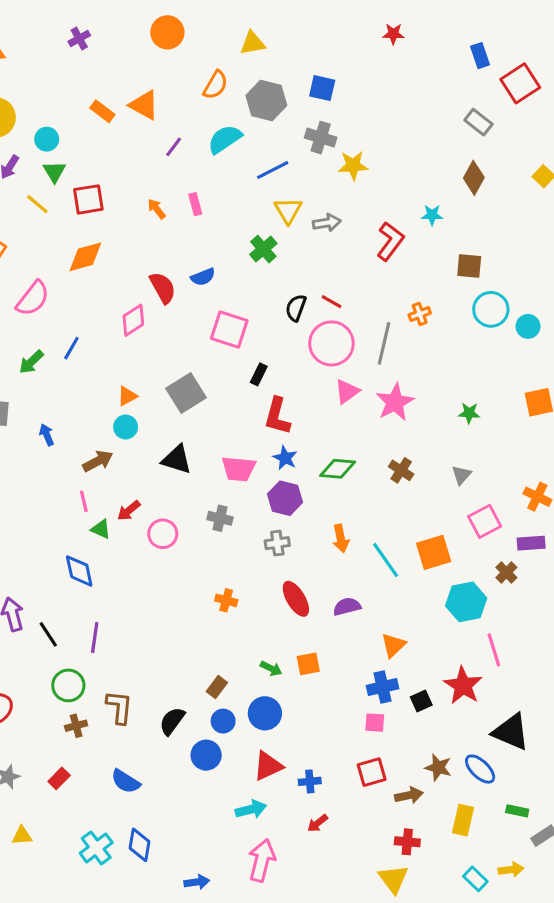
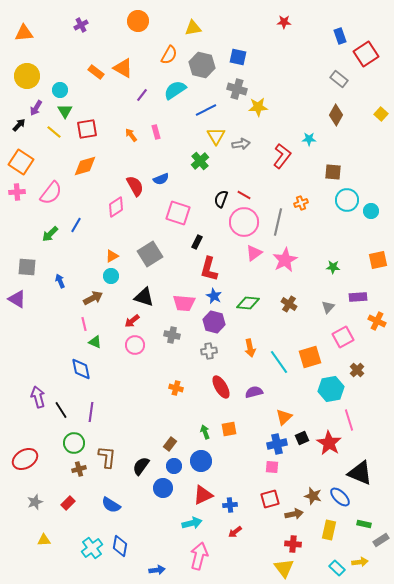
red arrow: (129, 511) -> (132, 321), moved
purple rectangle: (531, 543) -> (358, 297), moved
green arrow: (271, 668) -> (205, 432), turned -136
black square: (421, 701) -> (302, 438), moved

